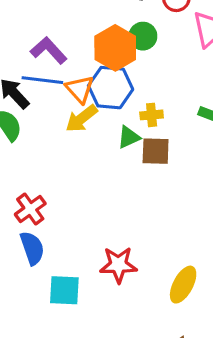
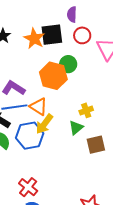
blue hexagon: (111, 88) -> (30, 136), moved
brown square: (156, 151) -> (96, 145), moved

